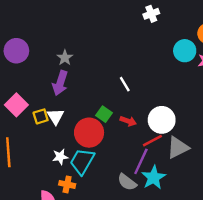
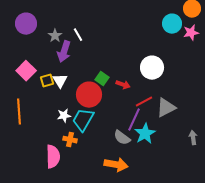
gray star: (65, 58) -> (55, 36), moved
white line: (125, 84) -> (78, 35), moved
white circle: (162, 120) -> (152, 68), moved

